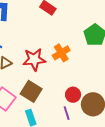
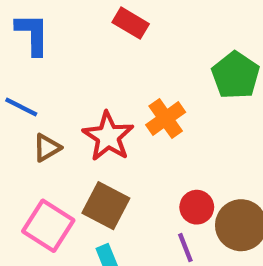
red star: (34, 59) -> (108, 136), turned -30

